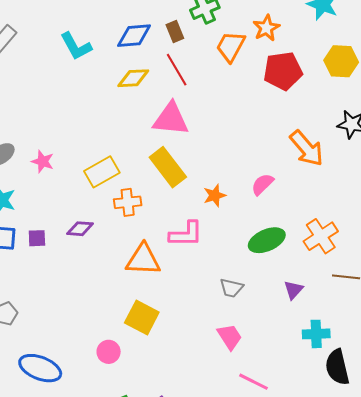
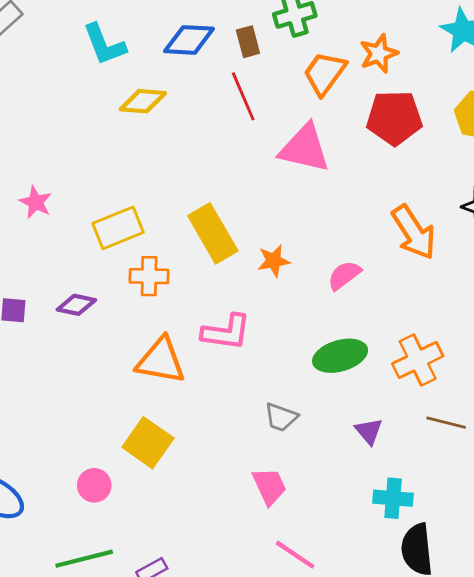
yellow diamond: (133, 78) -> (143, 101), moved
pink triangle: (171, 119) -> (304, 148), moved
orange star: (215, 195) -> (274, 261), moved
purple triangle: (293, 290) -> (369, 431), turned -30

